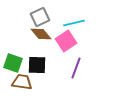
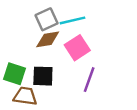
cyan line: (74, 23) -> (73, 20), moved
brown diamond: (41, 34) -> (48, 39), turned -60

